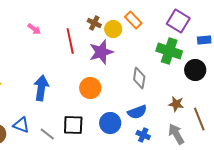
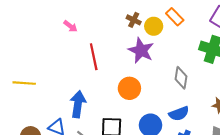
red line: (70, 41) -> (94, 57), moved
purple star: (101, 52) -> (141, 50), turned -30
blue arrow: (41, 88) -> (78, 104), moved

